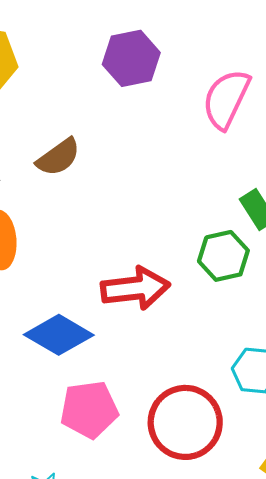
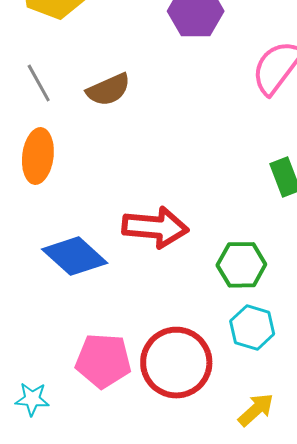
green hexagon: (223, 256) -> (241, 265), moved
pink pentagon: (89, 409) -> (103, 361), moved

